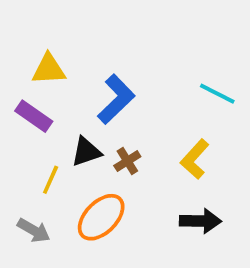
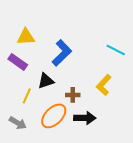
brown cross: (127, 161) -> (73, 95), moved, turned 32
black arrow: (200, 221) -> (85, 118), moved

